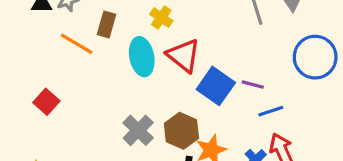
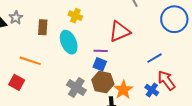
orange line: (77, 44) -> (30, 61), moved
red triangle: (184, 55) -> (120, 31), moved, turned -50
purple line: (253, 85) -> (101, 51), moved
blue square: (216, 86) -> (100, 64), moved, size x0.6

